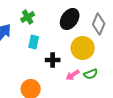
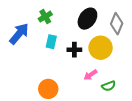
black cross: (53, 60) -> (74, 50), moved
green semicircle: (91, 74) -> (109, 86), moved

